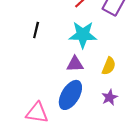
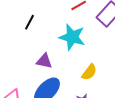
purple triangle: (75, 64) -> (44, 61), moved

